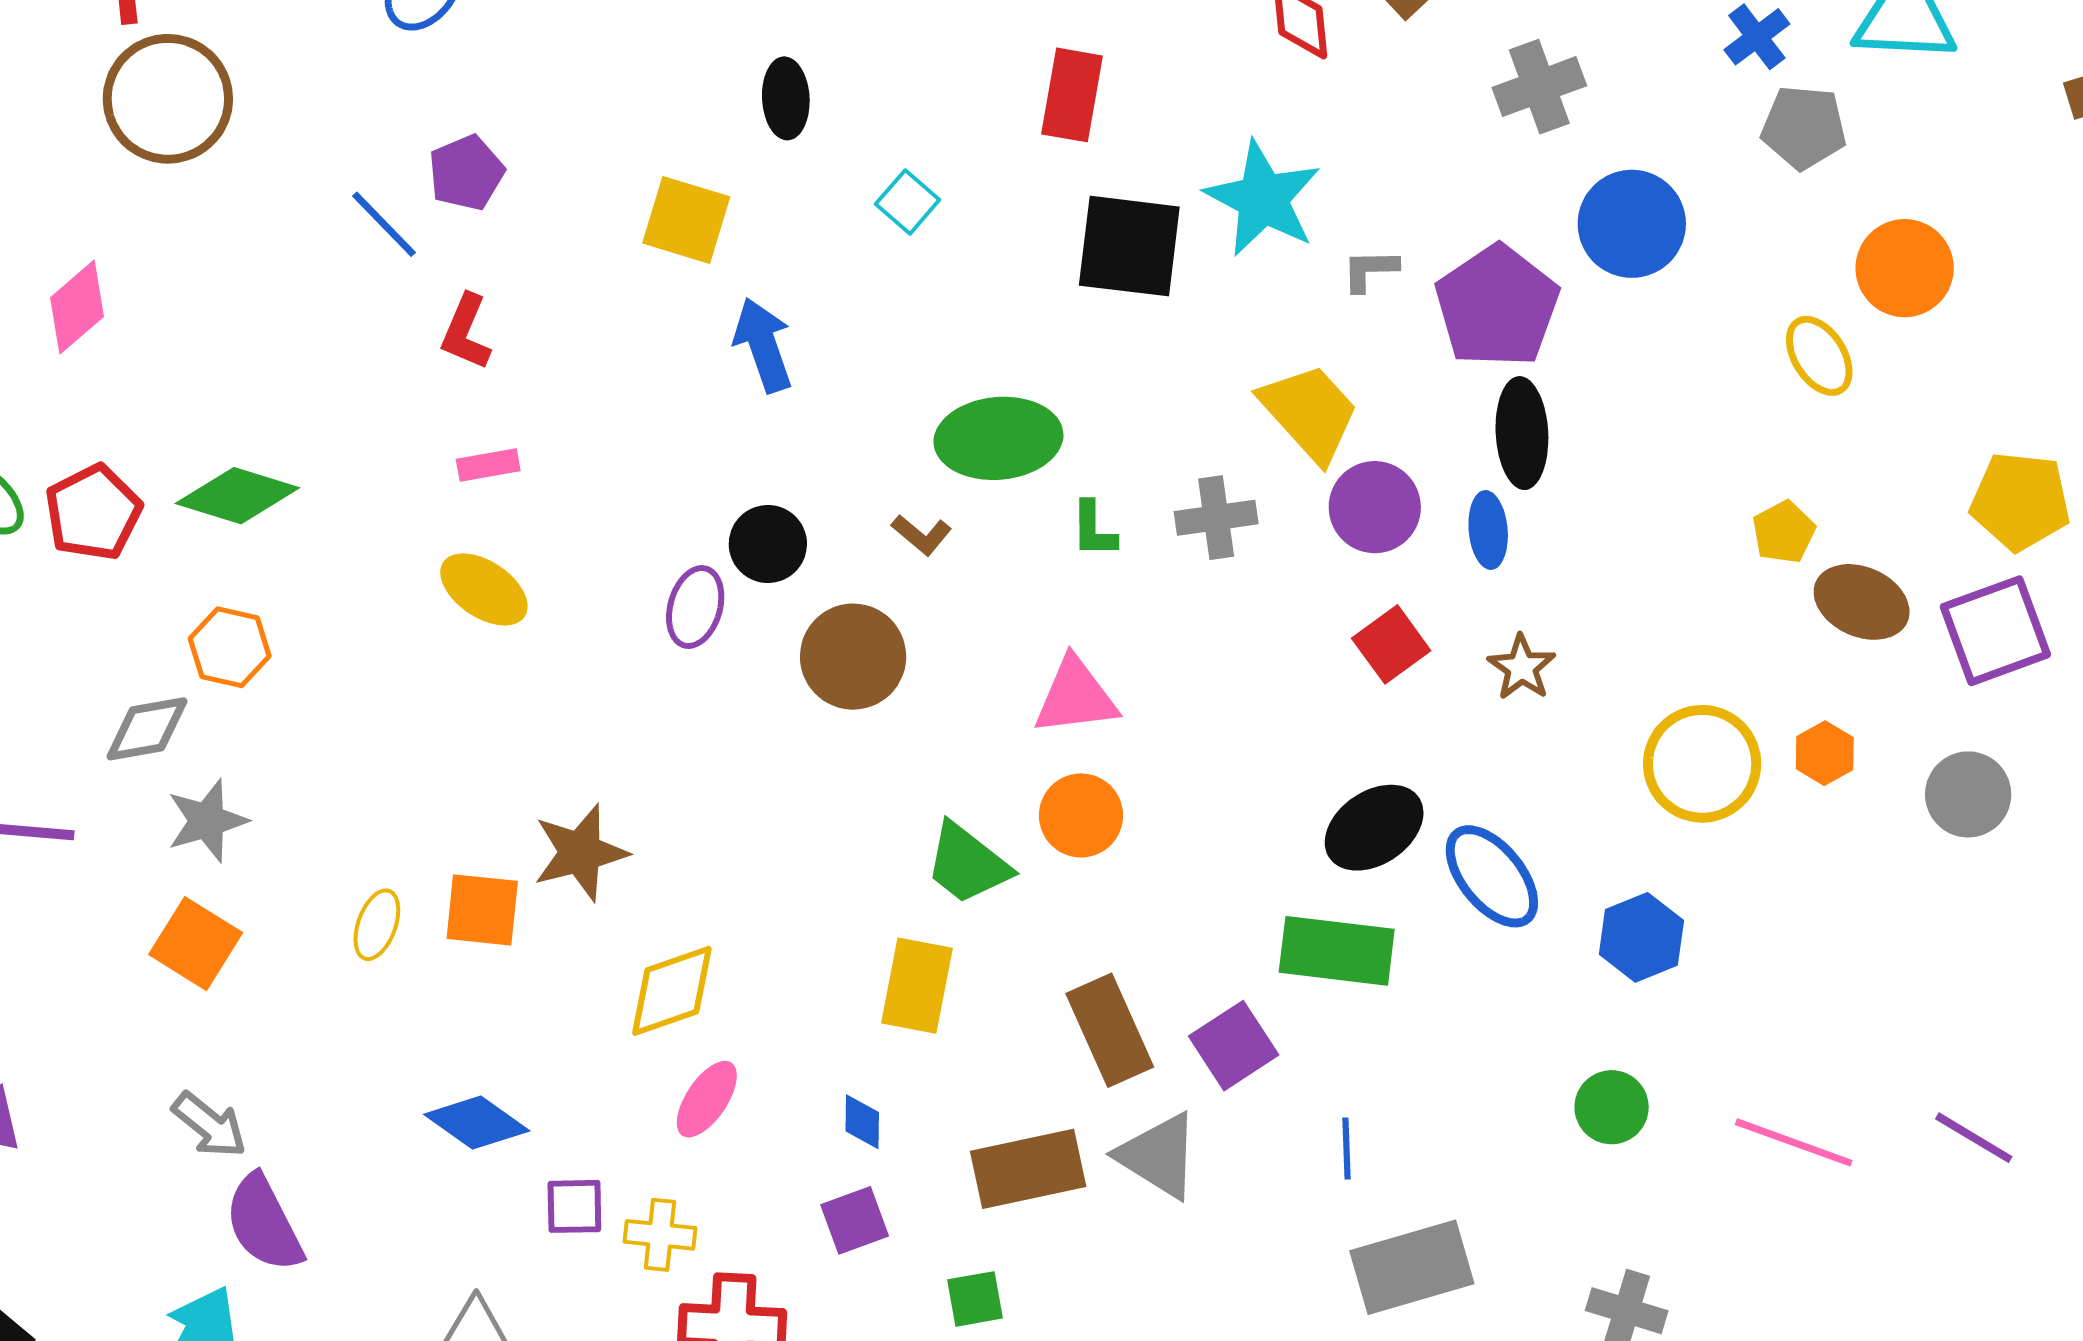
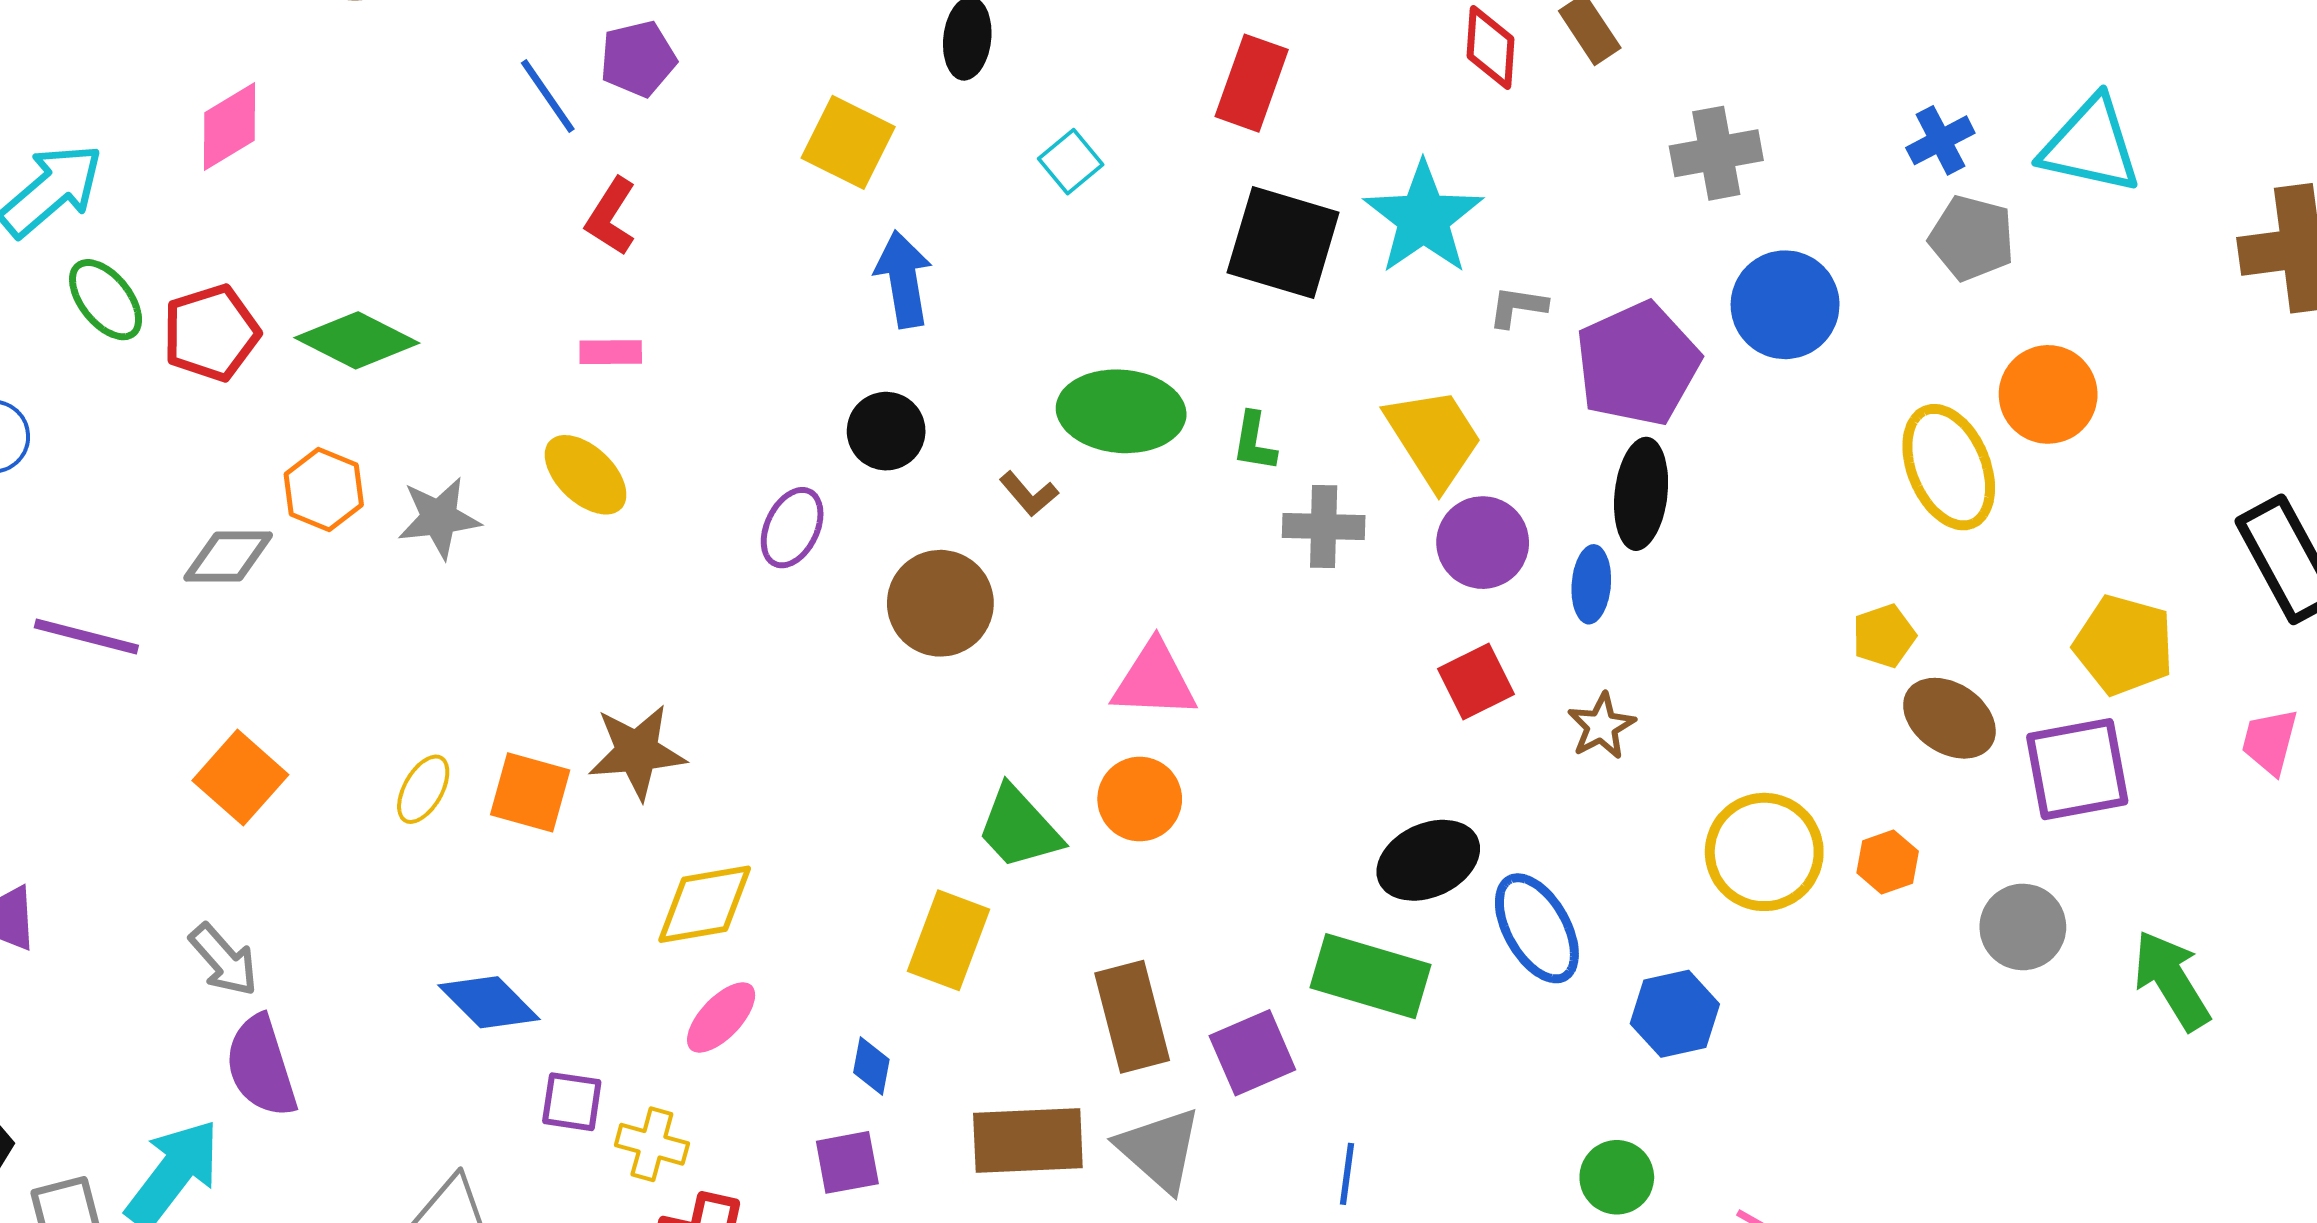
yellow ellipse: (1819, 356) -> (1949, 467), size x1.5
green L-shape: (1094, 529) -> (1254, 442), moved
black circle: (768, 544) -> (886, 431), moved
gray star: (207, 821) -> (439, 518), moved

